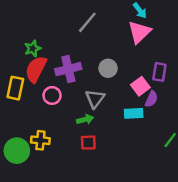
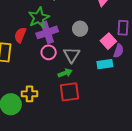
green star: (33, 48) -> (39, 18), moved, size x1.5
red semicircle: (36, 69) -> (20, 35), size x0.7
pink circle: (52, 95) -> (49, 52), moved
red square: (88, 143) -> (69, 92), size x1.5

